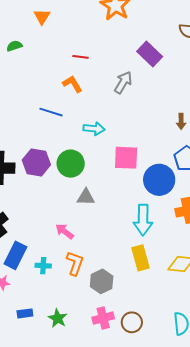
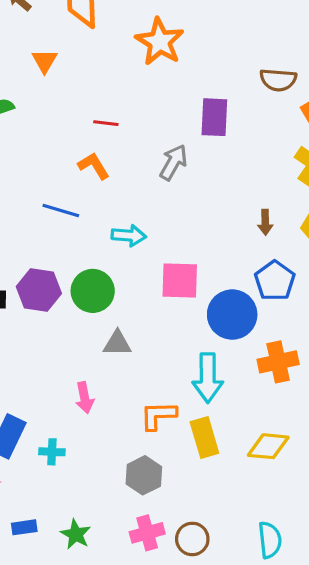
purple rectangle: (150, 54) -> (214, 117), turned 50
pink arrow: (65, 231) -> (85, 398), turned -138
orange L-shape: (75, 263) -> (158, 415), moved, turned -110

